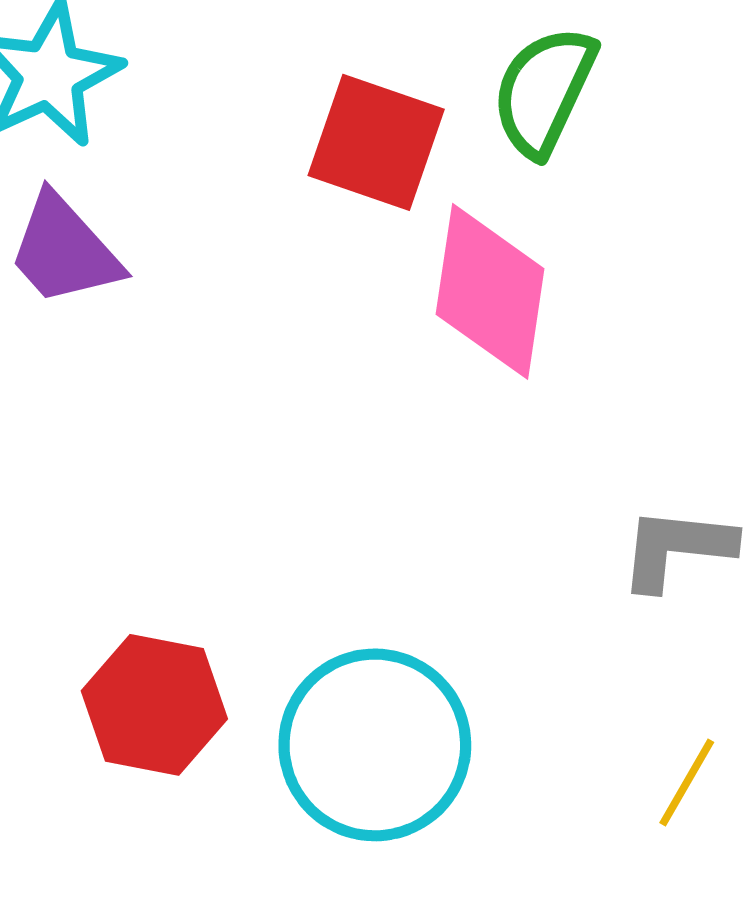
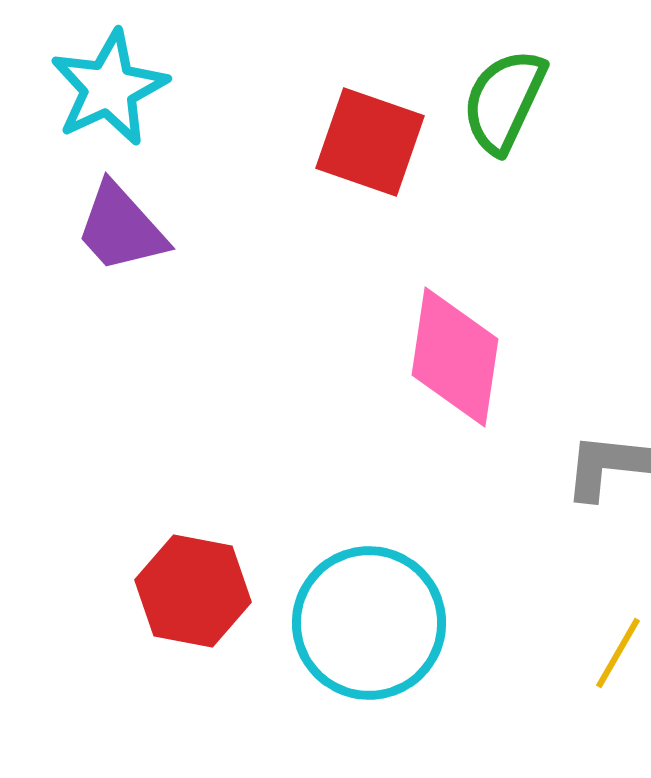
pink diamond: (490, 291) -> (455, 357), moved

